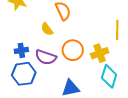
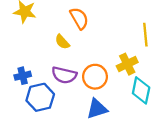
blue cross: (21, 50) -> (23, 76), moved
orange circle: (73, 50) -> (95, 77), moved

